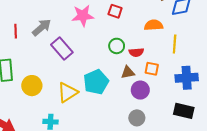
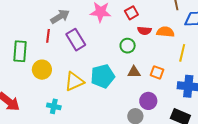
red square: (115, 11) -> (131, 13), turned 32
red line: (16, 31) -> (48, 36), moved
red semicircle: (136, 52) -> (144, 31), moved
purple circle: (140, 90) -> (148, 101), moved

